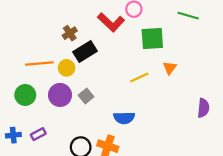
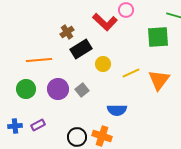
green square: (152, 38) -> (158, 37), moved
yellow circle: (67, 68) -> (103, 64), moved
orange triangle: (170, 68) -> (159, 80), moved, size x1.6

